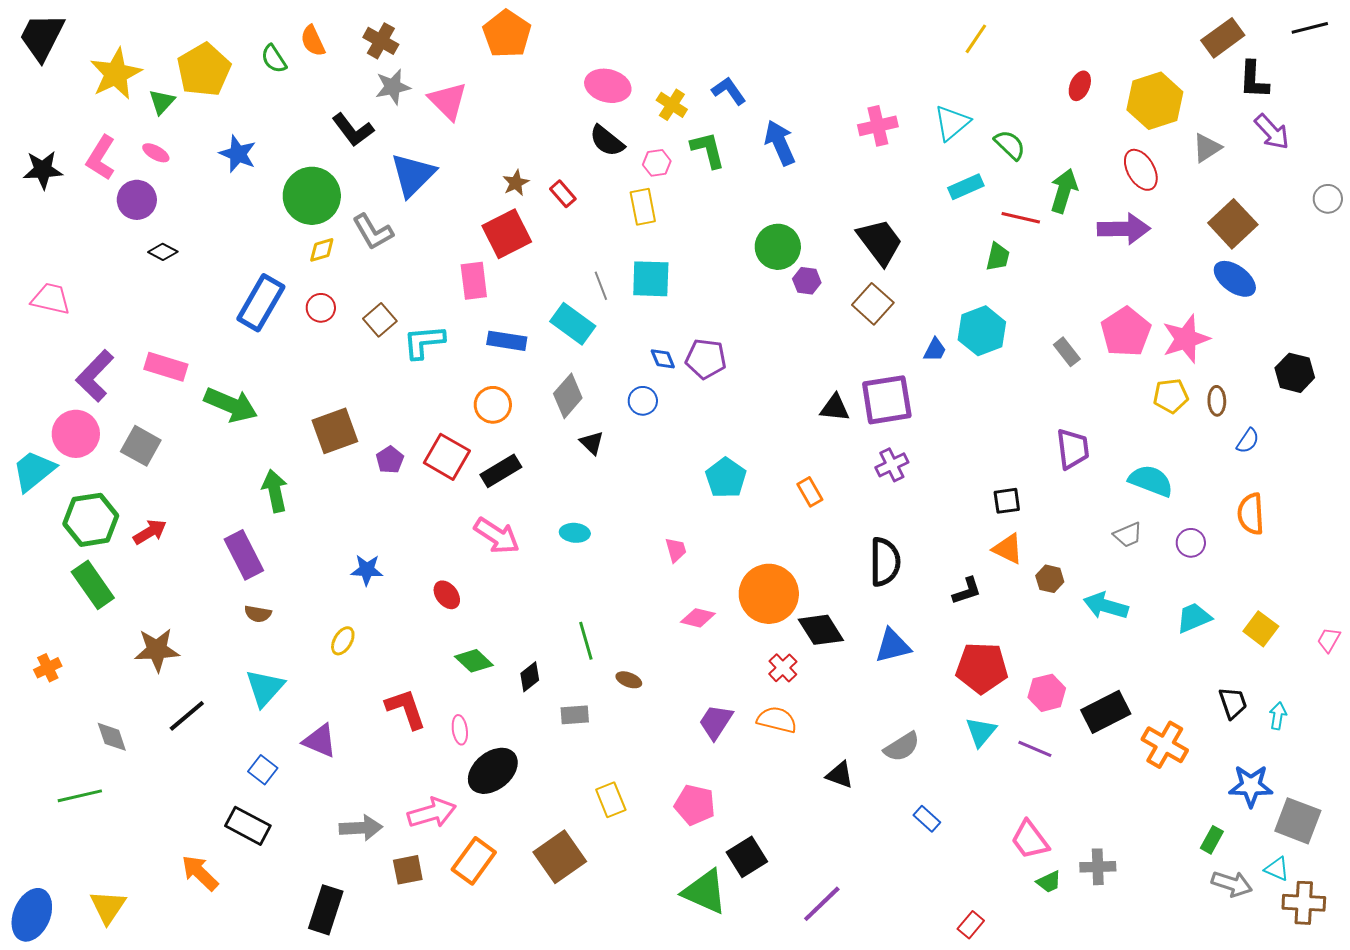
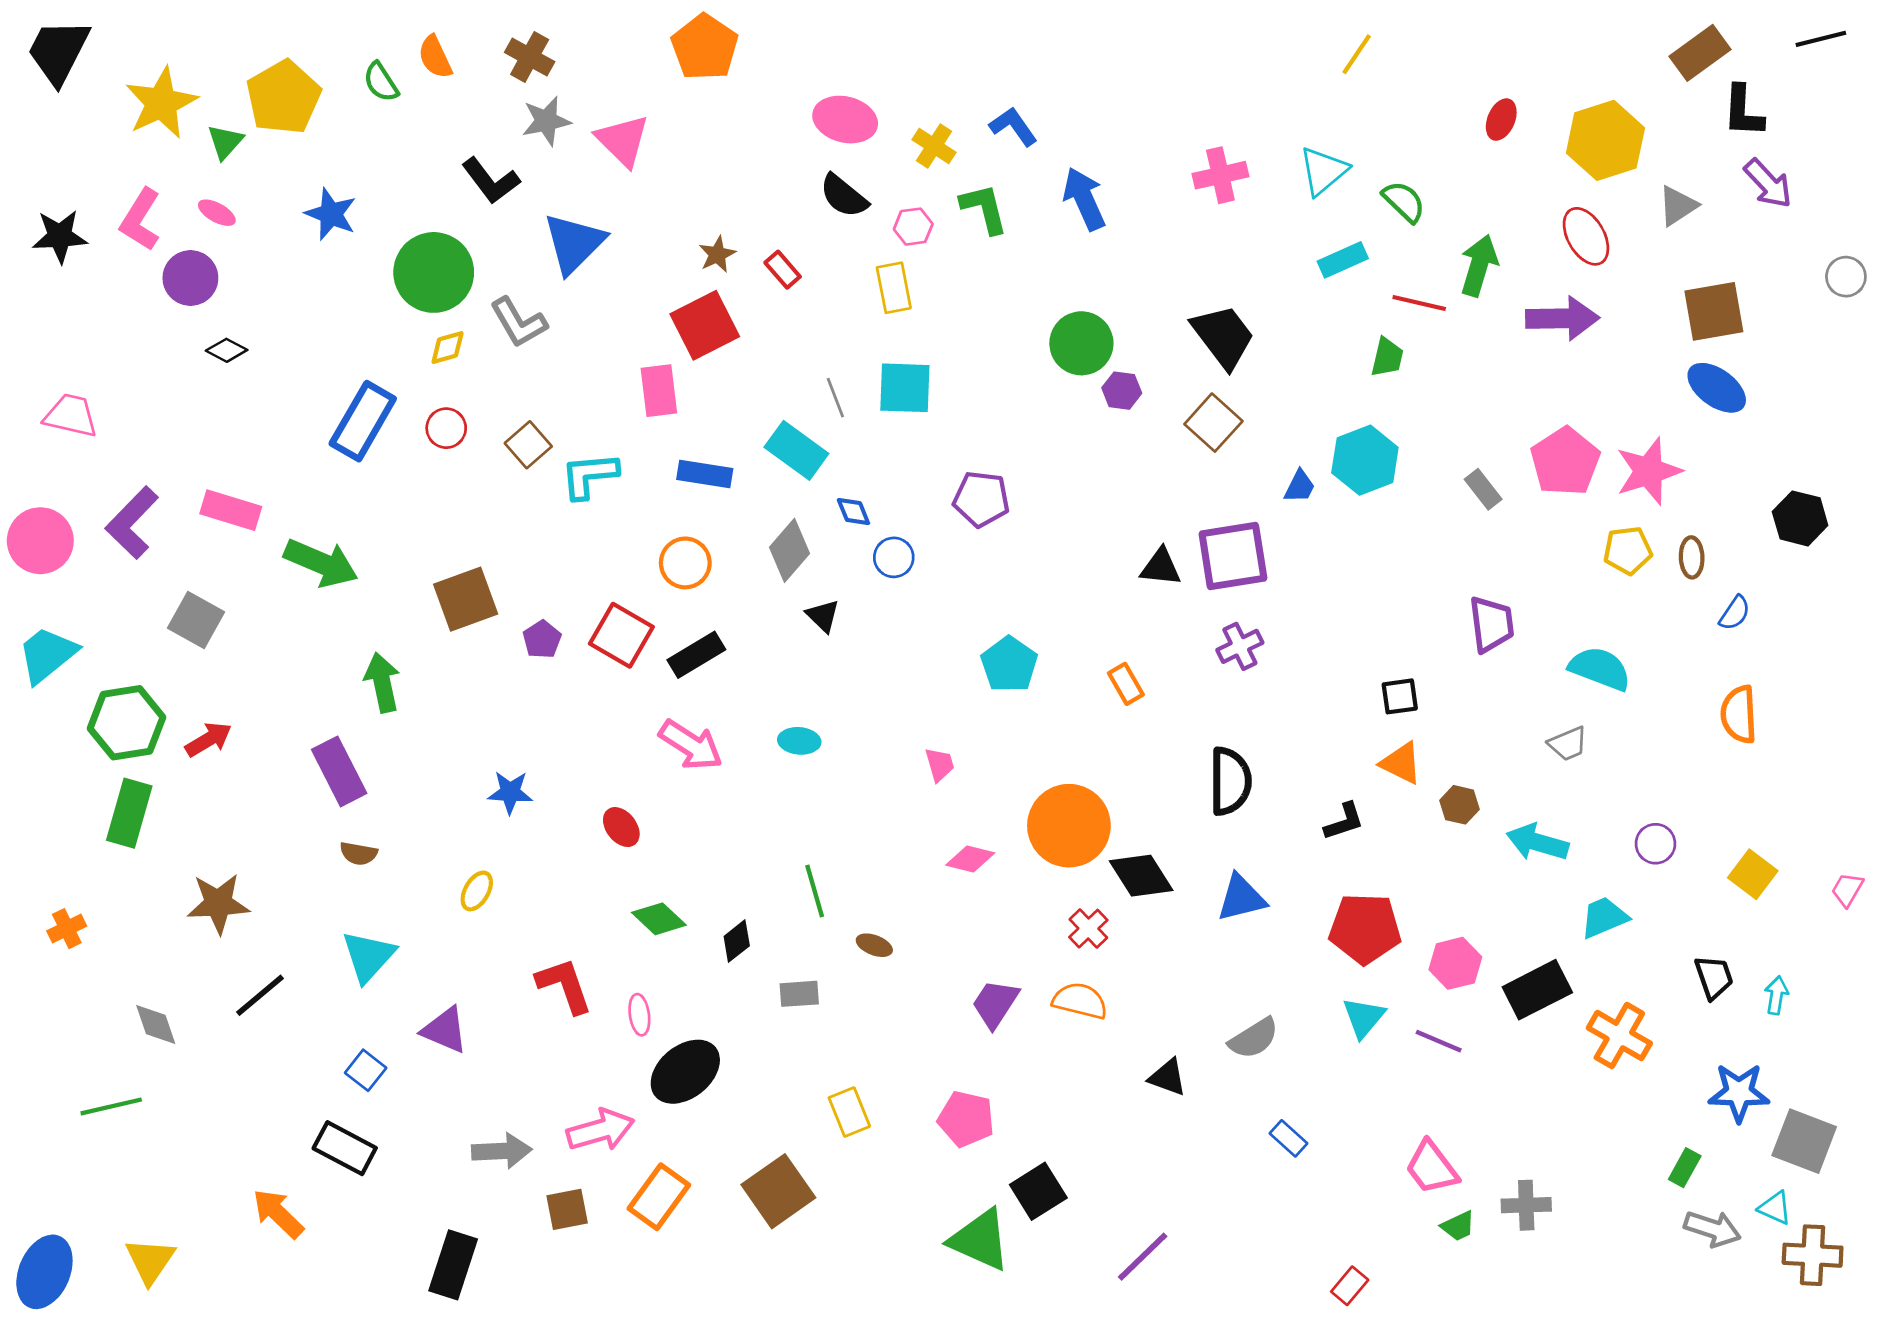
brown square: (1233, 224) -> (1714, 311), turned 33
blue diamond: (663, 359) -> (853, 512), moved
pink circle: (76, 434) -> (40, 541), moved
purple circle: (1191, 543) -> (1655, 844), moved
green rectangle: (93, 585) -> (129, 813), turned 51
cyan trapezoid: (1194, 618) -> (1604, 917), moved

